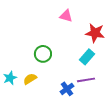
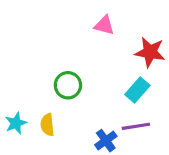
yellow semicircle: (30, 79) -> (47, 125), turned -64

